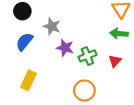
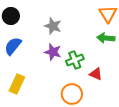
gray star: (52, 26) -> (53, 26), moved
red triangle: (115, 61) -> (96, 74), moved, turned -48

